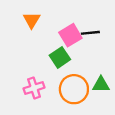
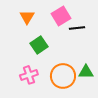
pink square: (70, 35) -> (61, 16), moved
green square: (60, 57) -> (39, 45), moved

